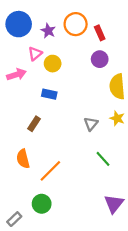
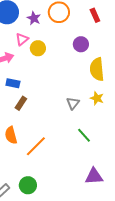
red rectangle: (100, 33) -> (95, 15), moved
blue rectangle: (49, 94) -> (13, 83), moved
green circle: (42, 204) -> (28, 185), moved
purple triangle: (114, 204) -> (94, 176), turned 48

